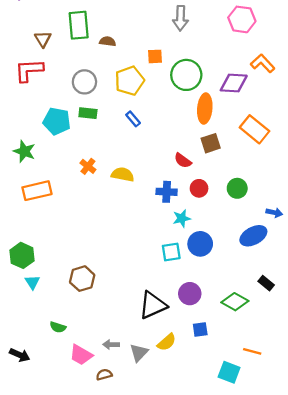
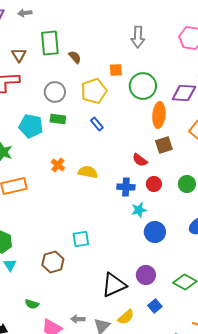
brown semicircle: (108, 41) -> (75, 57), turned 40
cyan square: (171, 252) -> (81, 239), moved
blue square: (200, 329) -> (155, 306), turned -32

